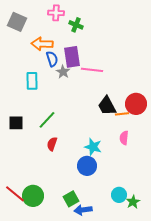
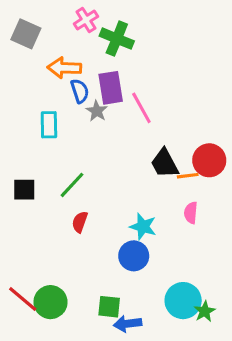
pink cross: (56, 13) -> (86, 20), turned -35
green cross: (76, 25) -> (117, 39), size x1.5
pink line: (92, 70) -> (141, 108), turned 55
cyan circle: (119, 195) -> (183, 301), size x1.5
green square: (71, 199) -> (109, 307), turned 35

